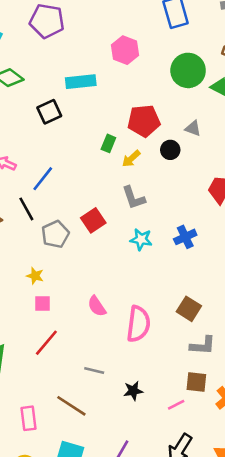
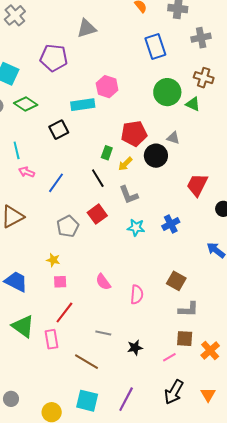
pink hexagon: (125, 50) -> (107, 87), moved
black circle: (170, 150) -> (156, 156), size x1.5
black line: (26, 209) -> (98, 178), moved
pink semicircle: (138, 324) -> (137, 295), size x0.7
pink rectangle: (28, 418) -> (52, 339), moved

